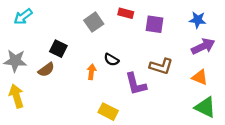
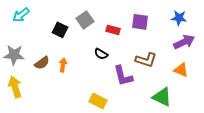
red rectangle: (126, 13) -> (113, 30), moved
black square: (58, 49) -> (60, 30), moved
orange arrow: (92, 72) -> (63, 65), moved
green triangle: (205, 107) -> (162, 97), moved

